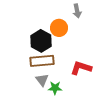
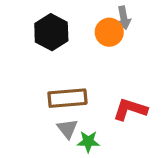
orange circle: (59, 28) -> (109, 32), moved
black hexagon: (41, 41) -> (51, 32), moved

